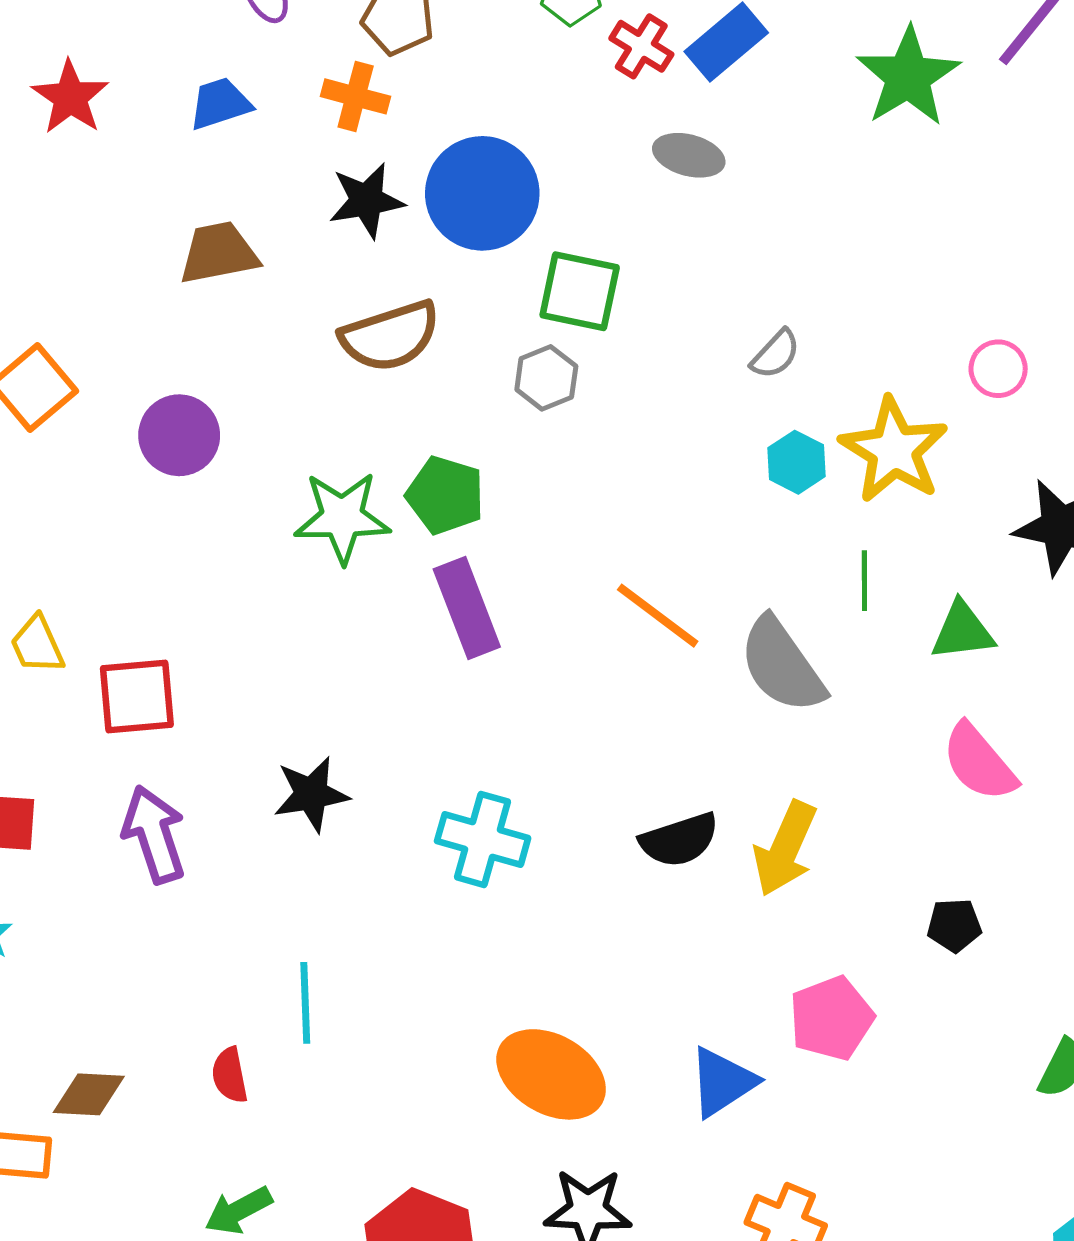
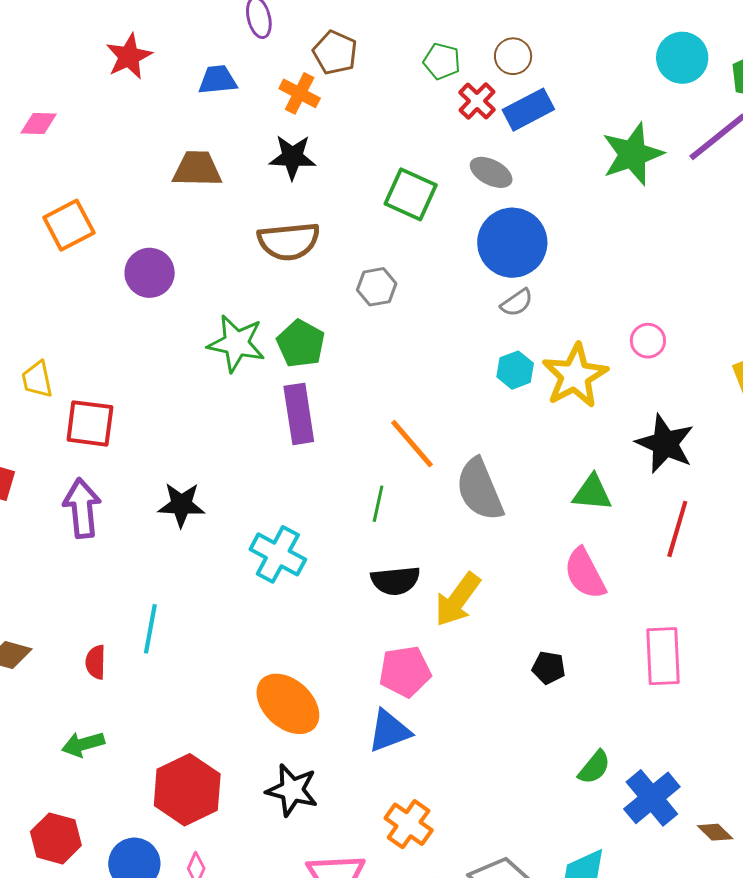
blue circle: (482, 193) -> (512, 243), moved
green square: (580, 291) -> (411, 194), moved
green line: (864, 581) -> (378, 504), moved
pink pentagon: (831, 1018) -> (405, 671), moved

